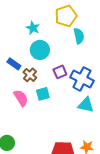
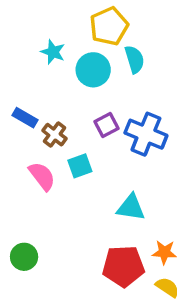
cyan circle: (40, 50) -> (93, 70), moved
cyan triangle: (86, 105) -> (131, 208), moved

